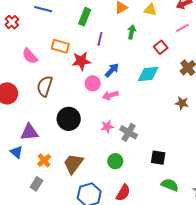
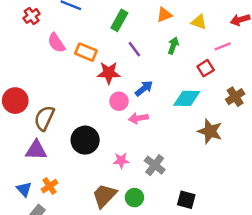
pink line: (182, 28) -> (223, 46), moved
purple line: (100, 39) -> (134, 49), turned -56
pink semicircle: (30, 56) -> (56, 43), moved
brown semicircle: (45, 86) -> (44, 118), moved
brown star: (182, 103) -> (210, 131), moved, size x1.5
pink star: (107, 127) -> (121, 161), moved
blue triangle: (17, 152) -> (24, 189), moved
brown trapezoid: (73, 164) -> (104, 196), moved

